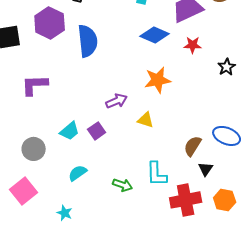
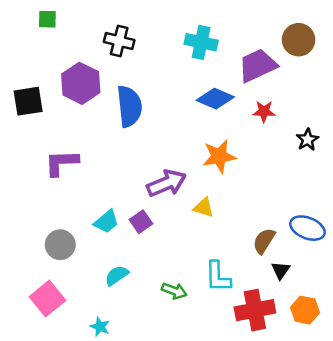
purple arrow: (117, 101) -> (167, 183), size x1.4

